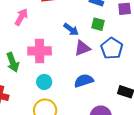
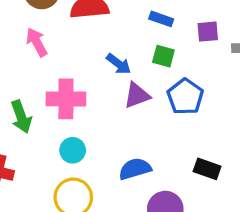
pink arrow: (21, 17) -> (37, 42), turned -60
blue semicircle: (84, 81) -> (135, 169), moved

